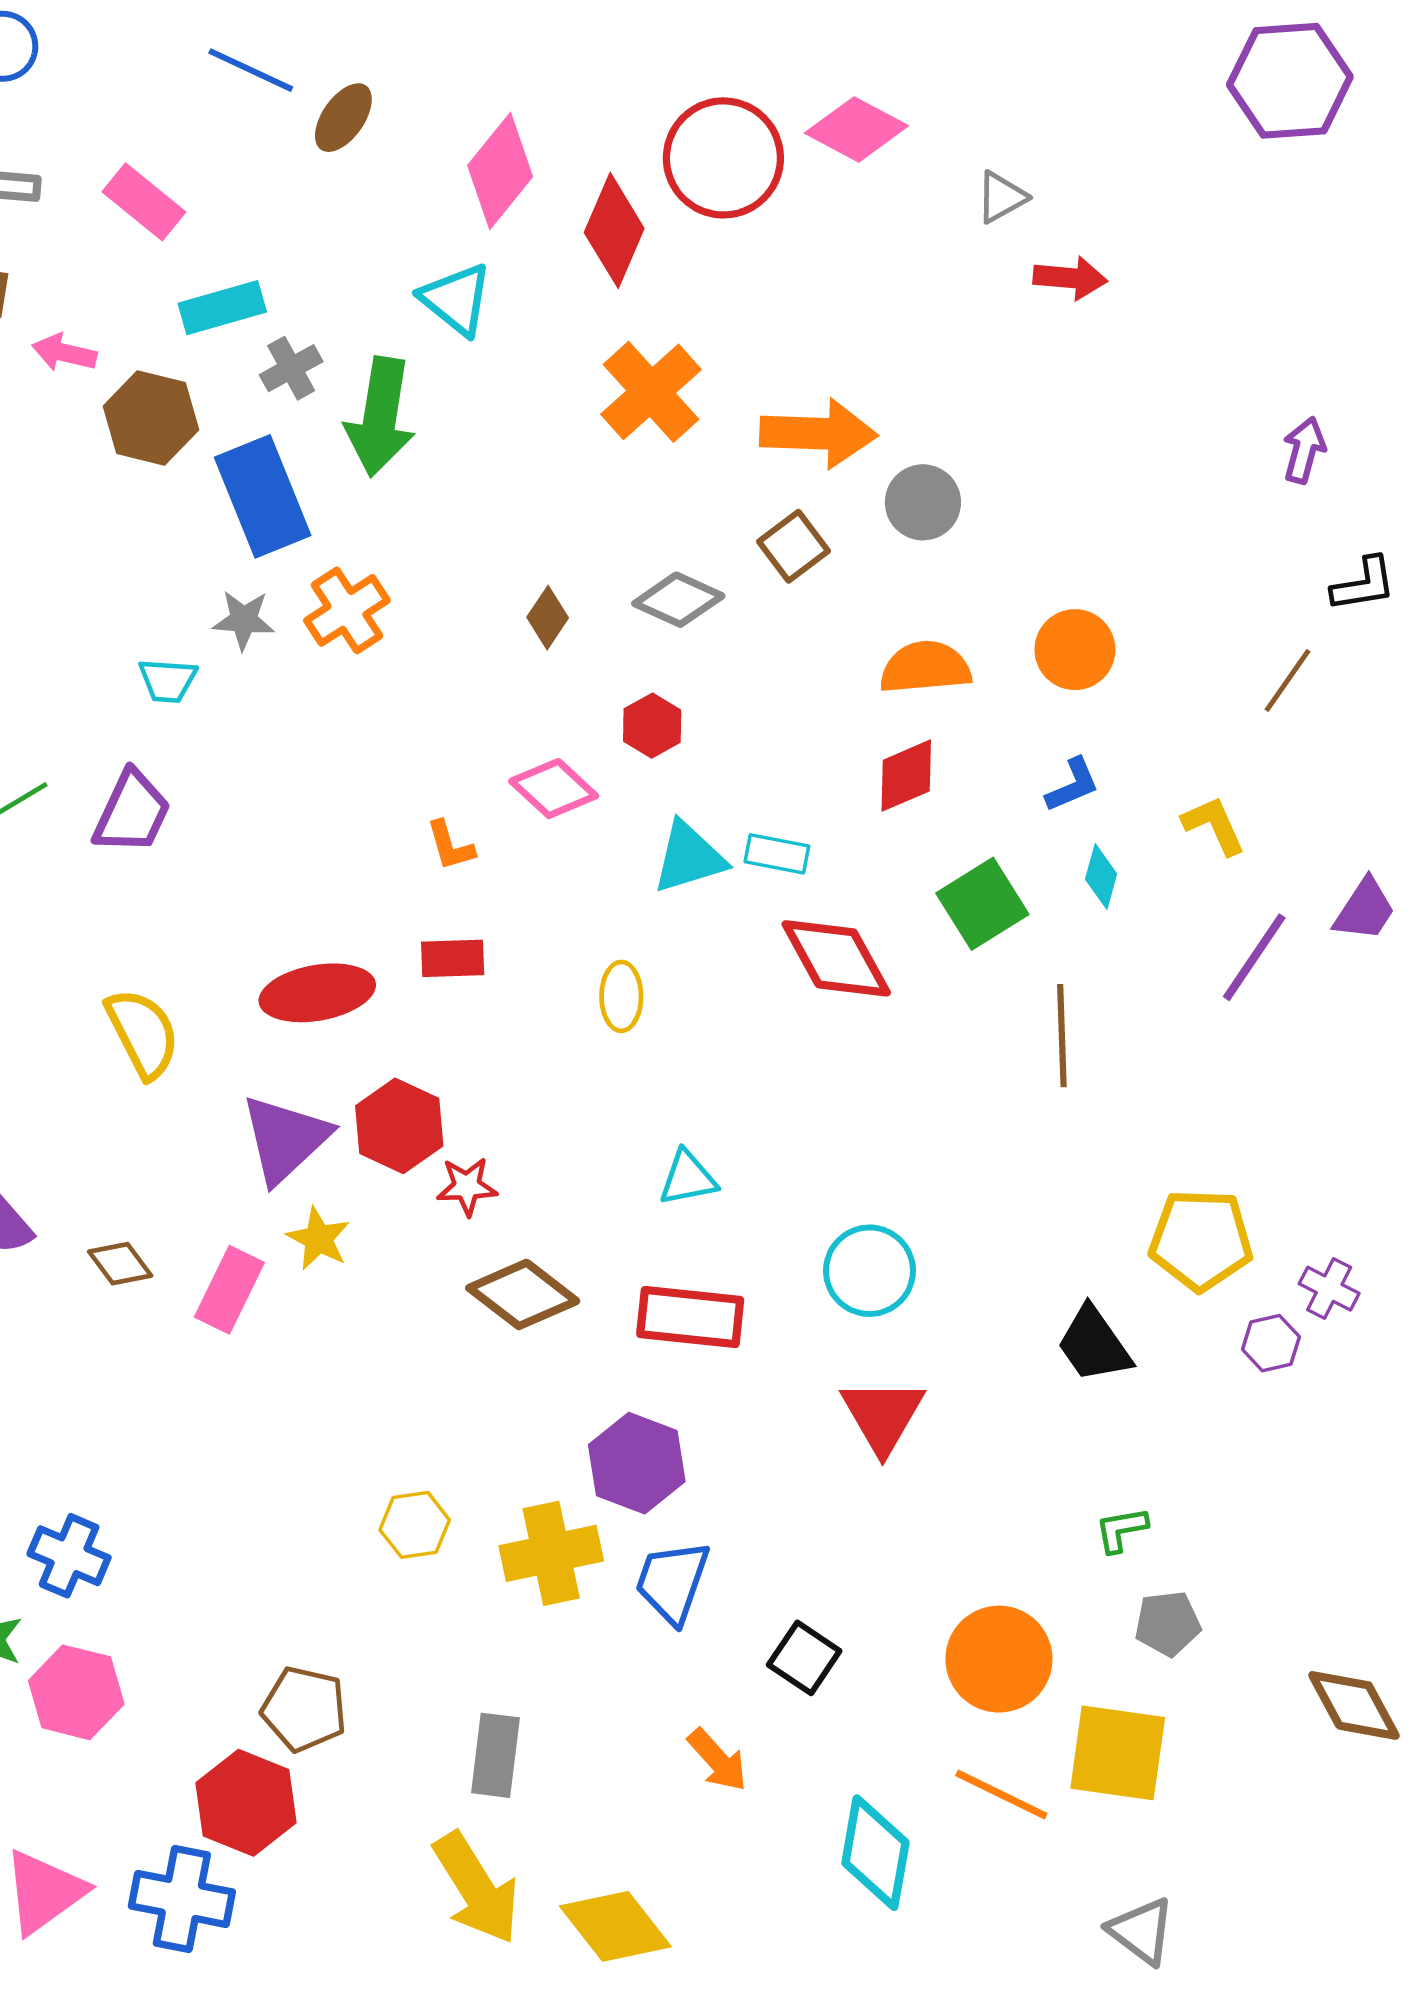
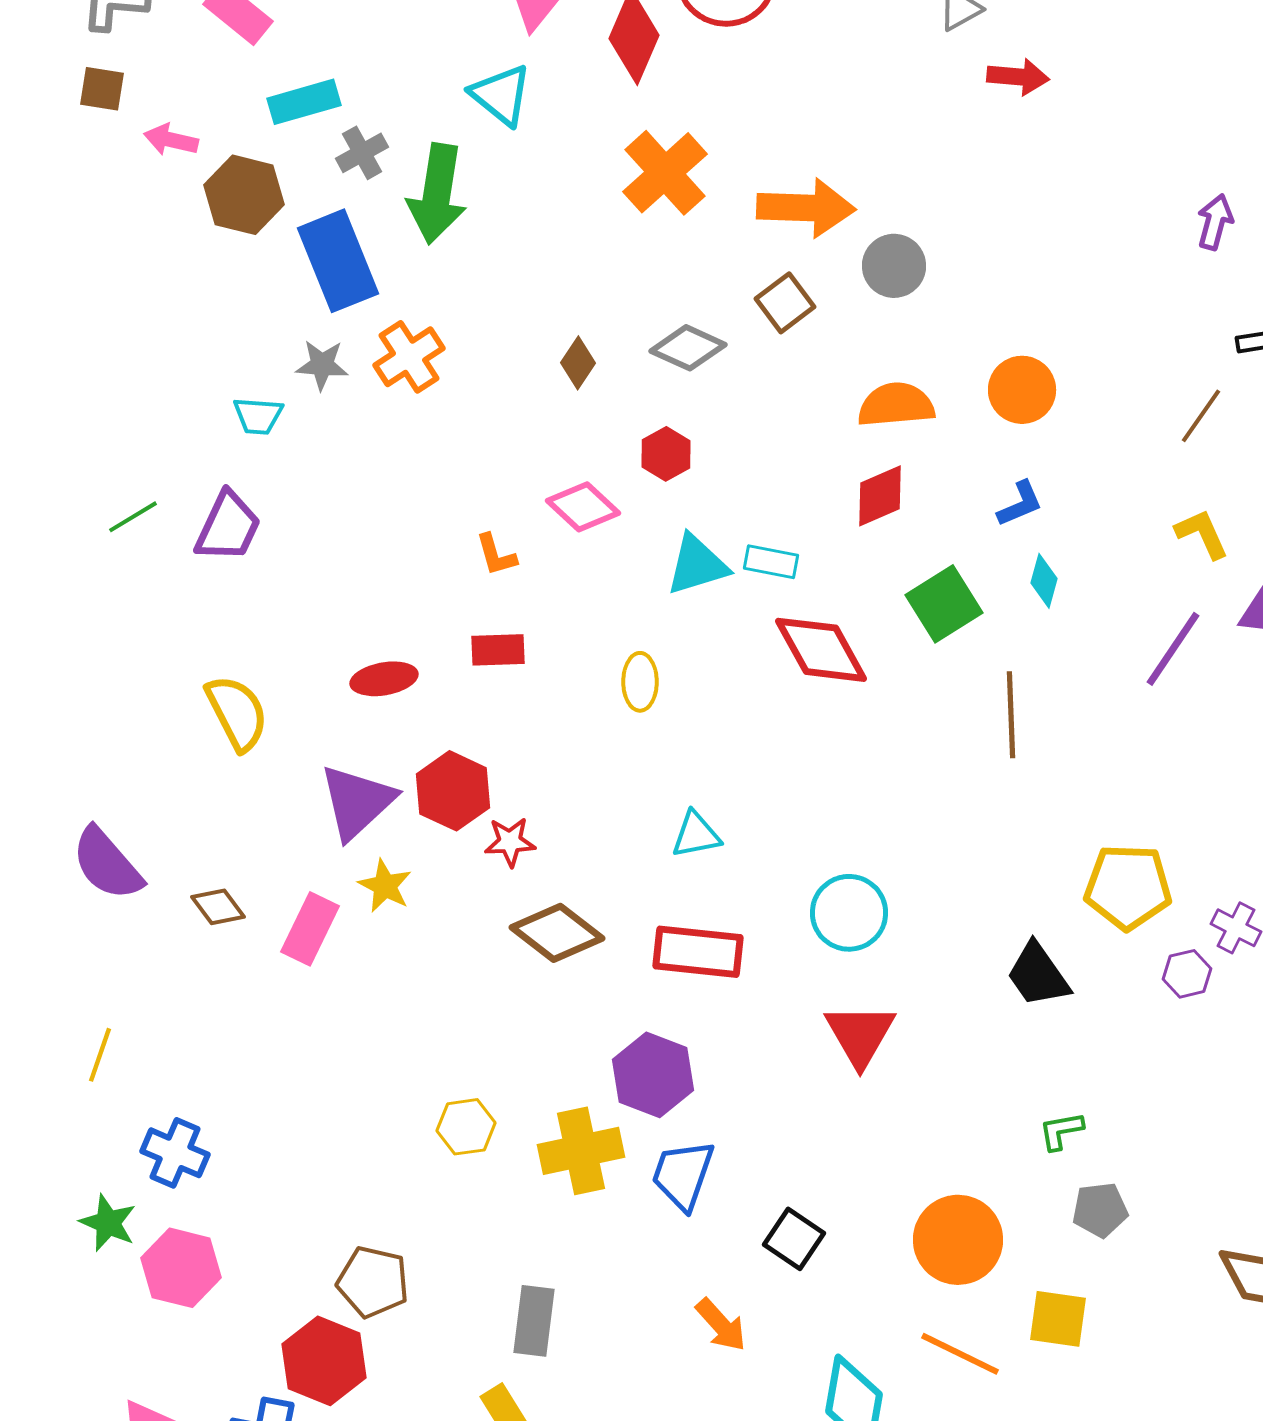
yellow L-shape: (1214, 825) -> (1202, 534), moved
red ellipse: (317, 993) -> (384, 679), size x0.7
yellow square: (1118, 1753) -> (1058, 1319), size x0.7

